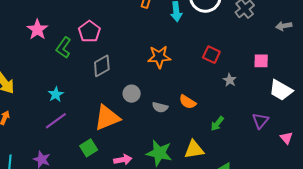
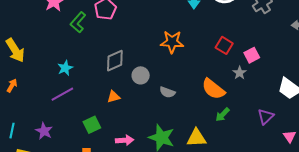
pink square: (261, 61) -> (252, 55), moved, turned -35
gray diamond: (102, 66) -> (115, 61), moved
orange semicircle: (188, 102) -> (213, 89), moved, size x1.4
orange triangle: (107, 118) -> (114, 97), size x0.5

